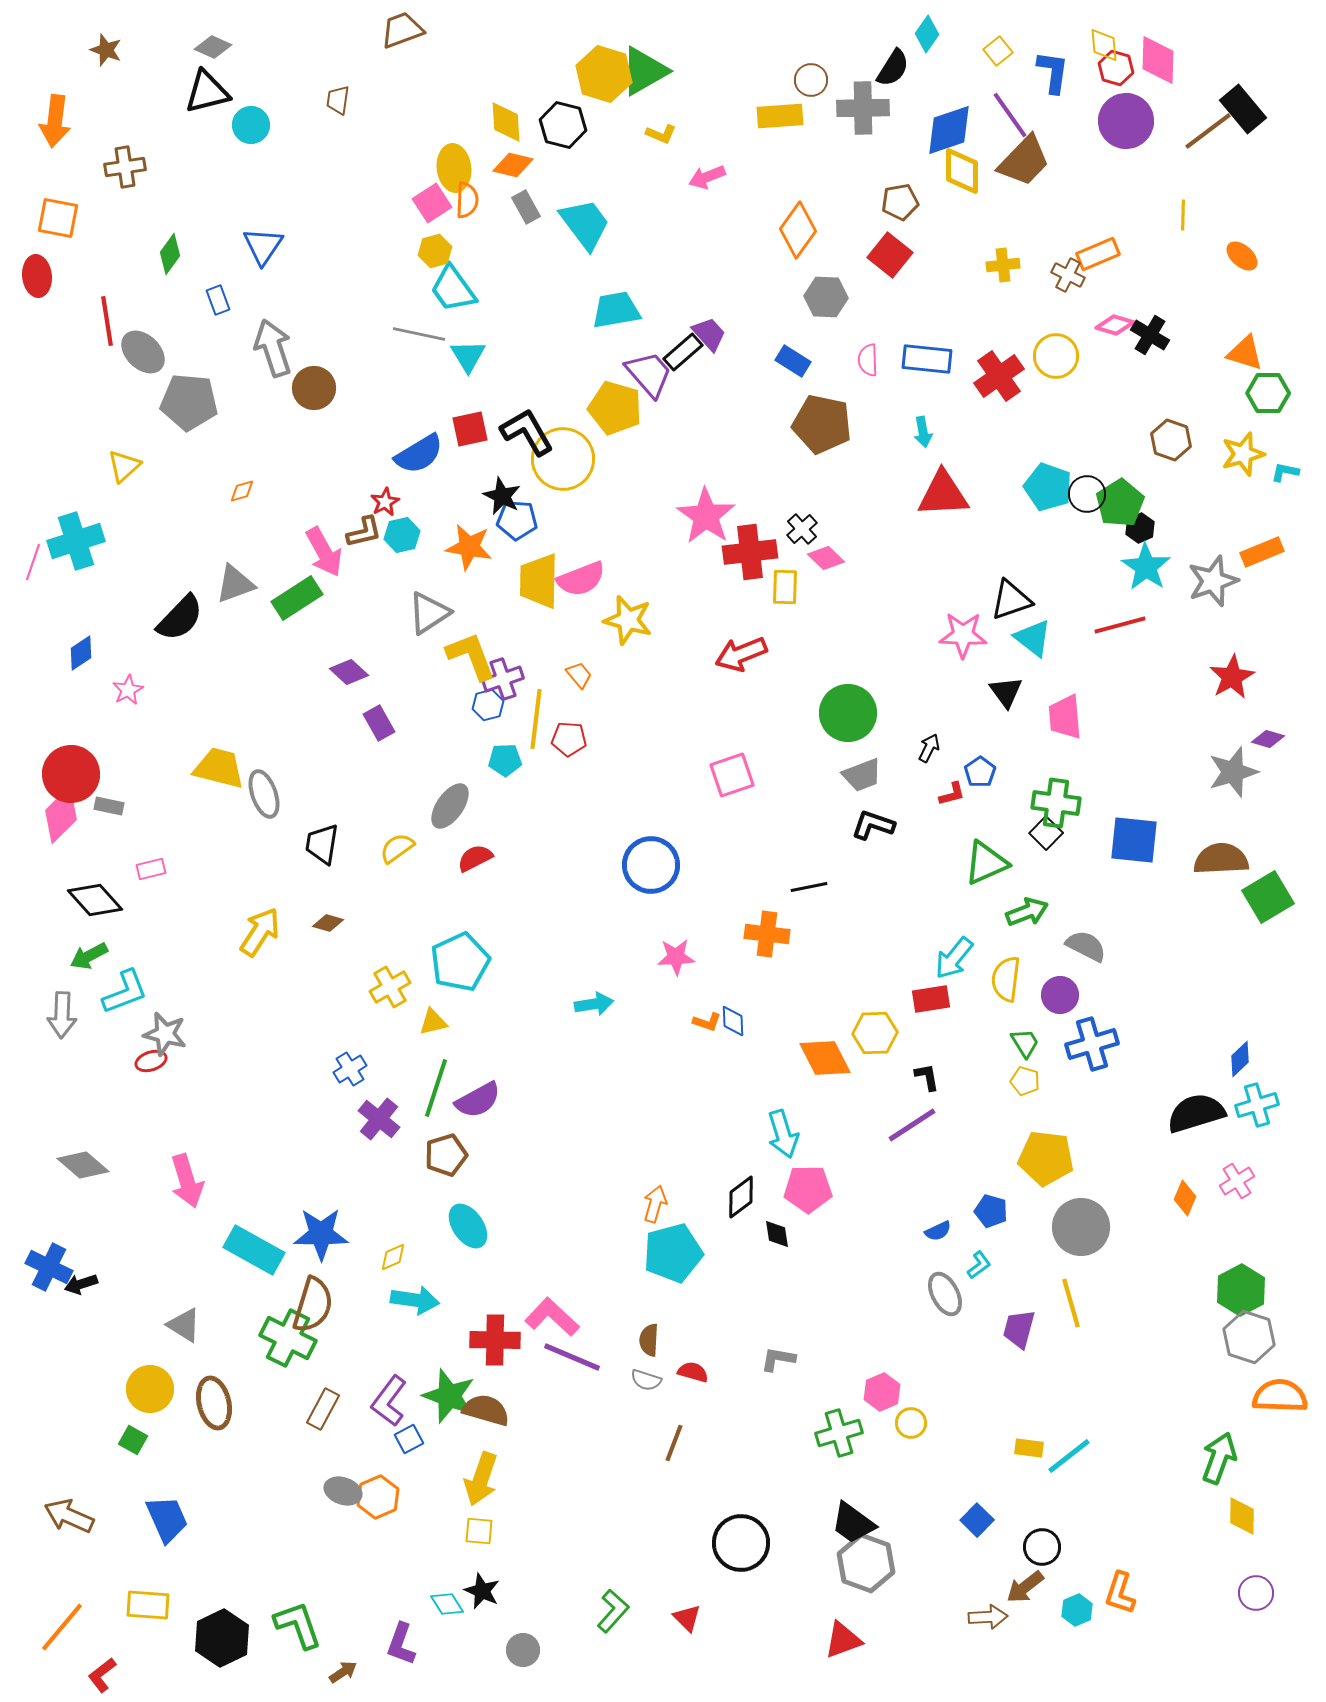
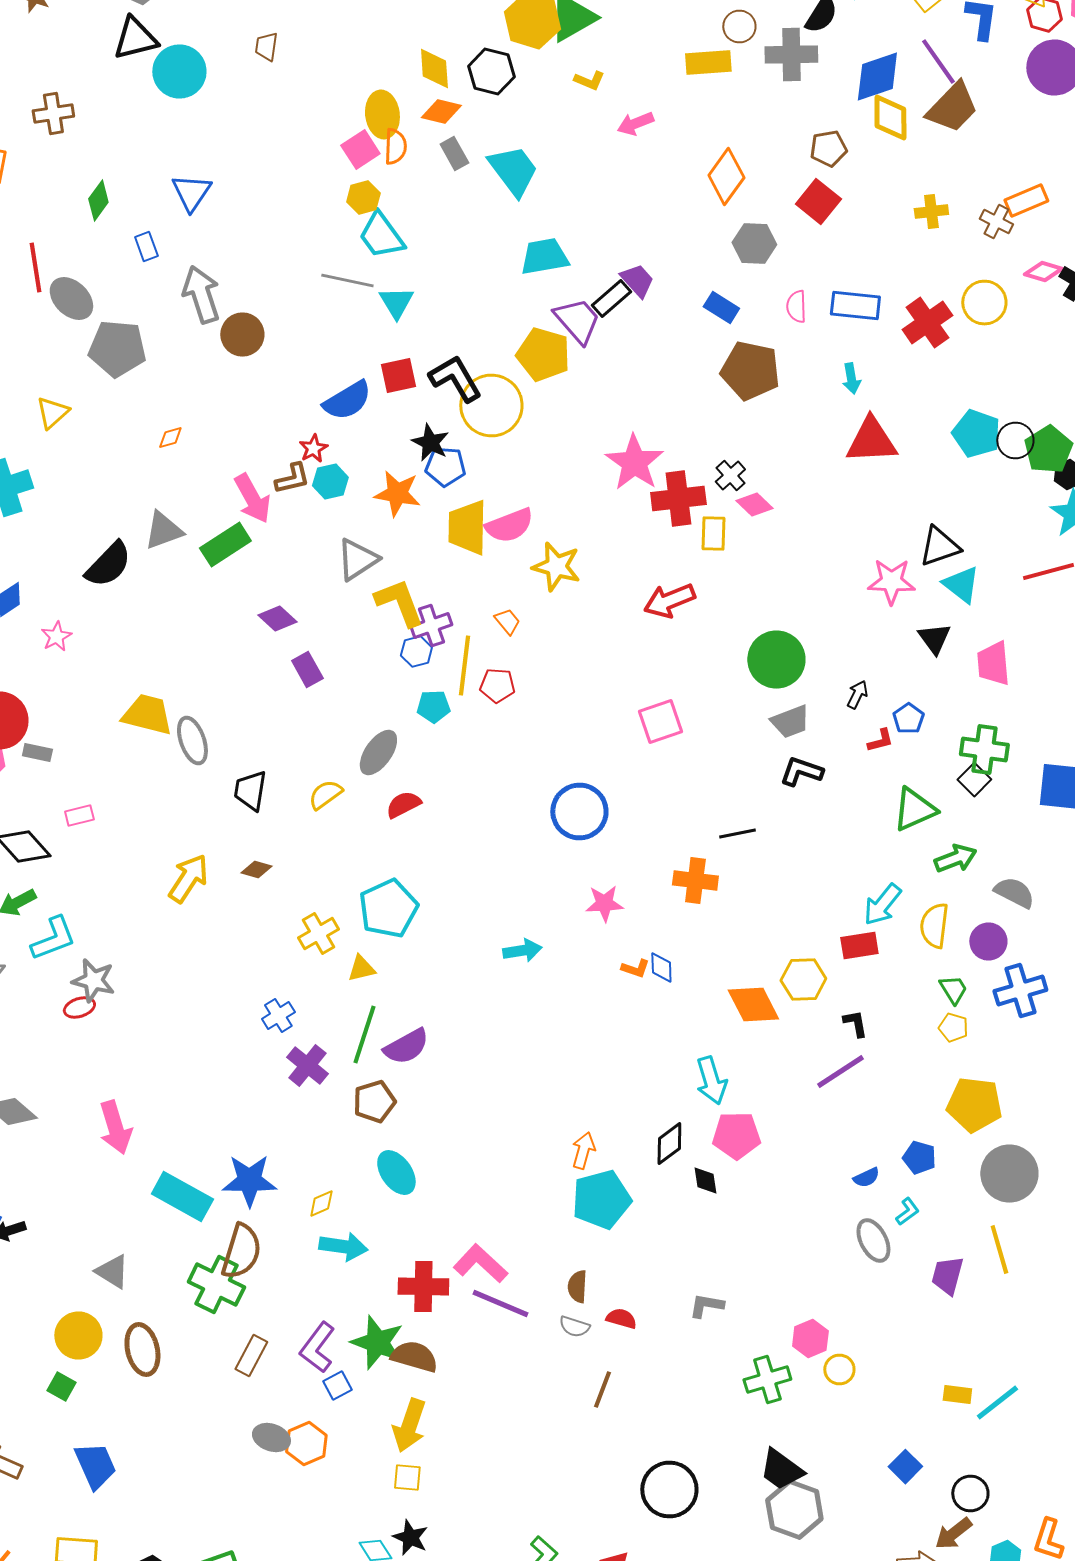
cyan circle: (251, 125) -> (179, 72), size x1.4

